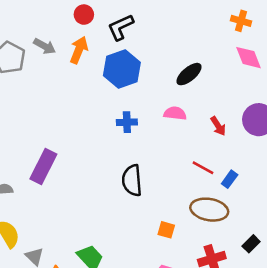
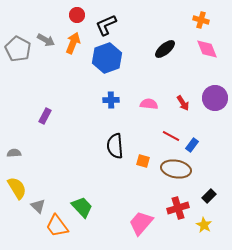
black ellipse: (189, 74) -> (165, 49), moved
pink semicircle: (175, 113) -> (149, 104), moved
purple rectangle: (43, 167) -> (45, 116), moved, size x0.6
orange square: (166, 230) -> (143, 161), moved

